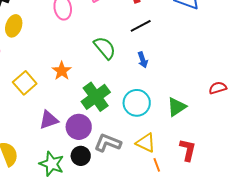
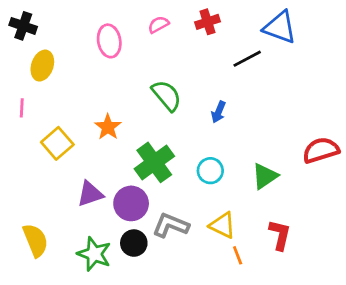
black line: (141, 26) -> (247, 59), moved
blue arrow: (143, 60) -> (218, 112), turned 42
red semicircle: (218, 88) -> (321, 150), size x1.5
cyan circle: (137, 103) -> (210, 171), size x0.7

